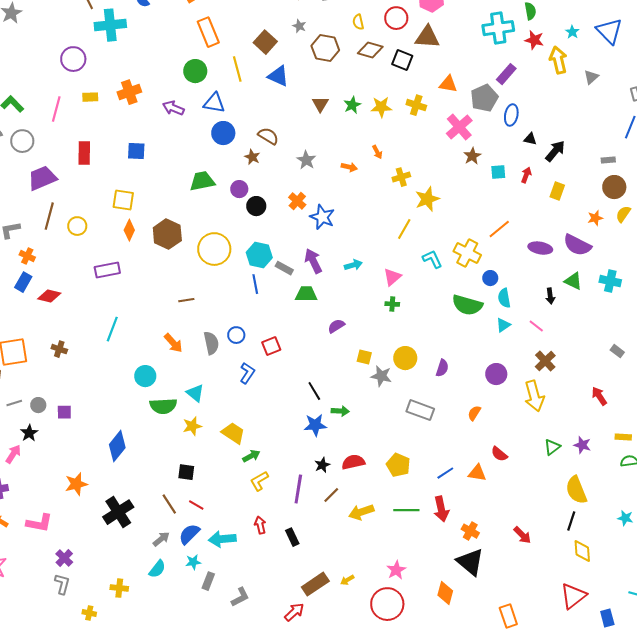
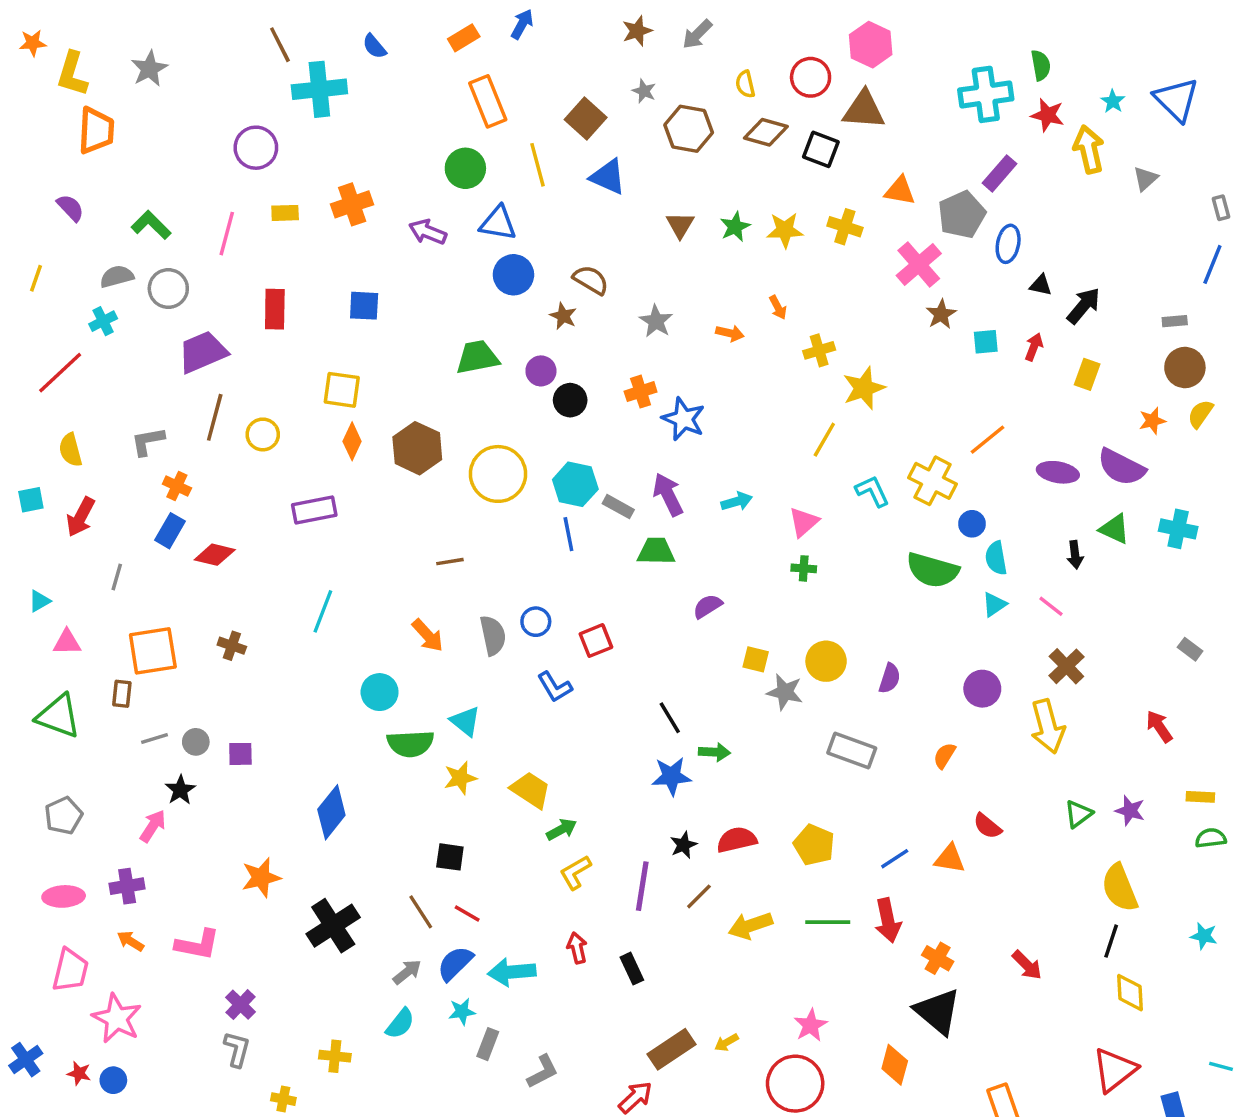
orange cross: (297, 201) -> (641, 392), turned 30
blue L-shape: (247, 373) -> (555, 687), turned 115

